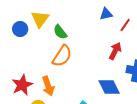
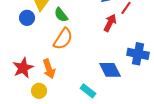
blue circle: (20, 29) -> (27, 18), moved
red arrow: (115, 51) -> (110, 23), moved

